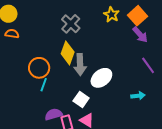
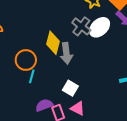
gray cross: (71, 24) -> (81, 26), moved
white ellipse: (101, 78) -> (100, 27), moved

